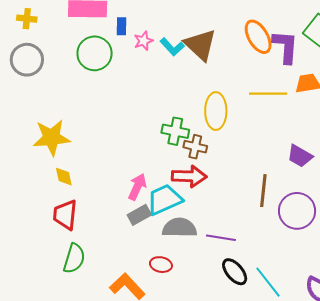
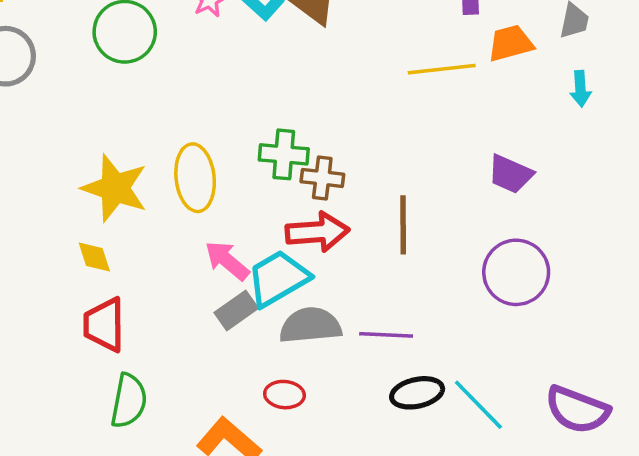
yellow ellipse: (216, 111) -> (195, 178), moved
yellow star: (52, 138) -> (115, 188), moved, turned 30
pink arrow: (137, 187) -> (227, 261), turned -68
brown line: (263, 191) -> (403, 225), moved
black ellipse: (235, 272) -> (417, 393), turned -56

